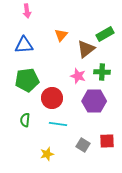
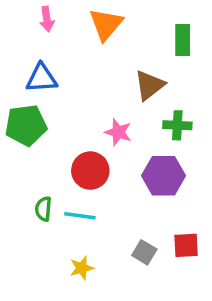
green rectangle: (105, 34) -> (183, 40), moved, turned -60
orange triangle: (61, 35) -> (106, 24), moved, size x1.5
pink star: (78, 76) -> (118, 132), moved
green pentagon: (27, 80) -> (26, 125), moved
cyan line: (58, 124) -> (80, 216), moved

